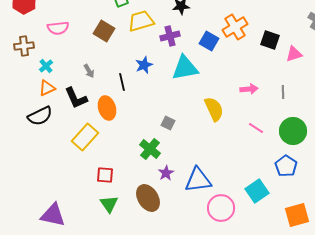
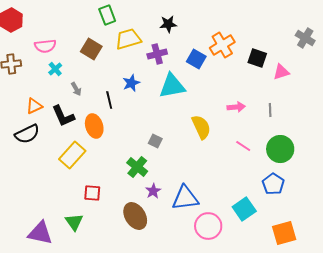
cyan cross: (46, 66) -> (55, 69), moved
green triangle: (109, 204) -> (74, 222), moved

